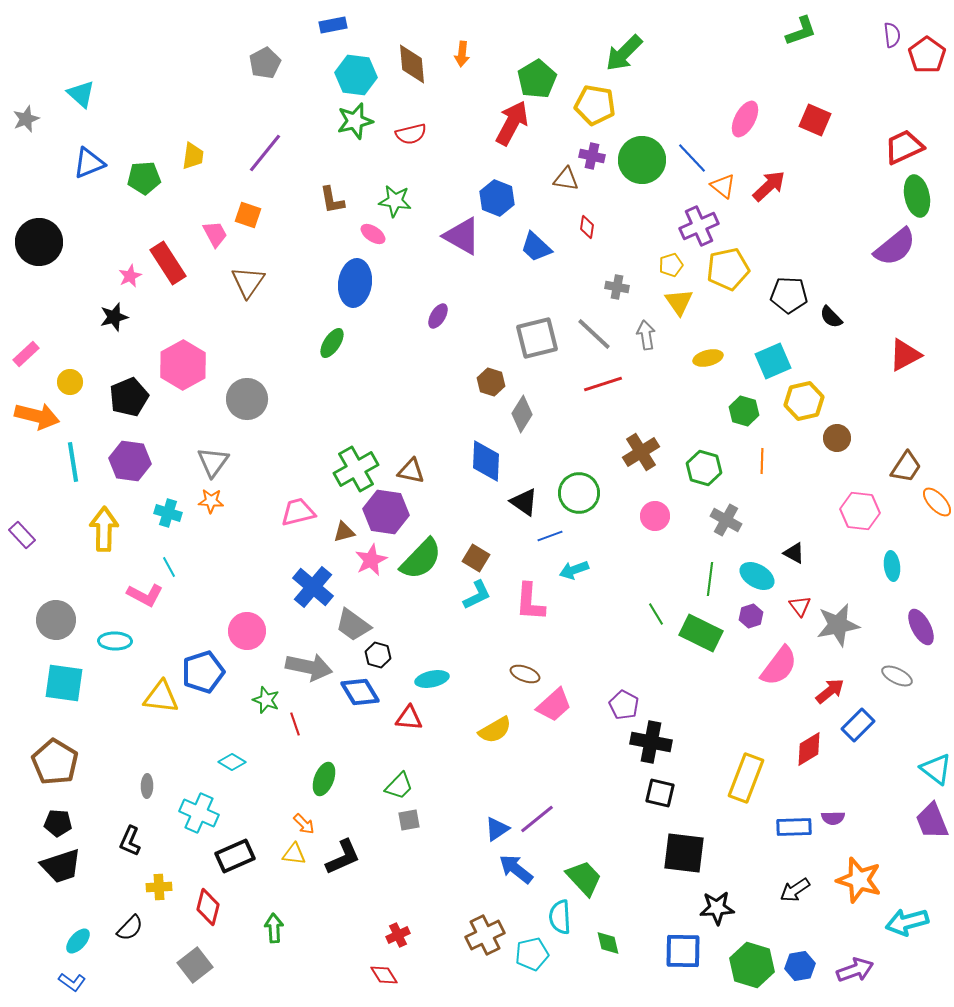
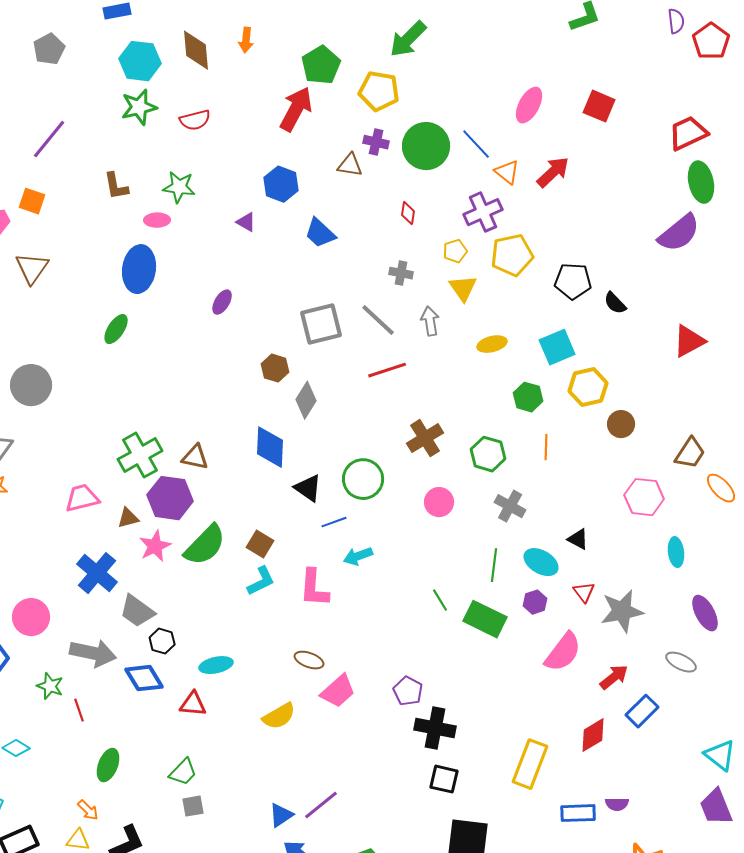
red diamond: (587, 227) -> (408, 213), moved
pink ellipse: (373, 234) -> (157, 220), turned -35
purple triangle: (462, 236) -> (246, 222), size x0.5

